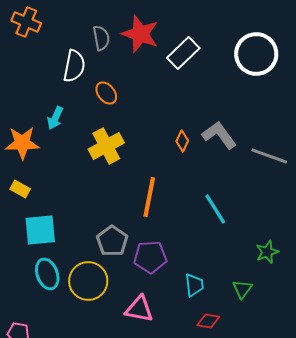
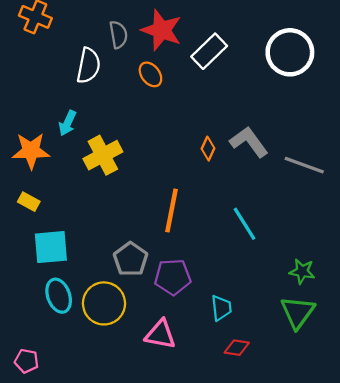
orange ellipse: (106, 93) -> (150, 74), moved
yellow cross: (106, 146) -> (103, 155), moved
green star: (267, 252) -> (302, 271), turned 30
green triangle: (242, 289) -> (298, 312), moved, size x1.6

